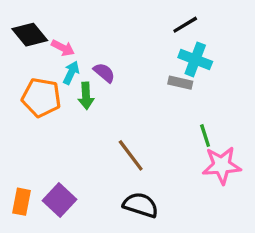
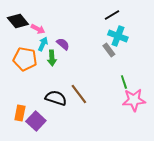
gray rectangle: (180, 83) -> (109, 50), turned 40
orange rectangle: (22, 202) -> (20, 113), moved
black semicircle: (141, 205) -> (56, 98), moved

